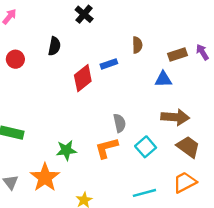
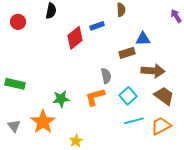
brown rectangle: (178, 54) -> (127, 53), moved
cyan line: (144, 193) -> (134, 121), moved

